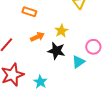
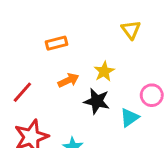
orange rectangle: (29, 12) -> (57, 43), turned -32

